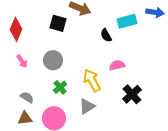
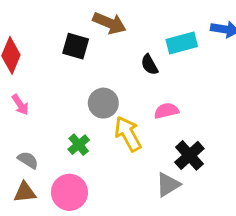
gray circle: (53, 60) -> (103, 103), moved
gray triangle: (87, 106) -> (168, 185), moved

